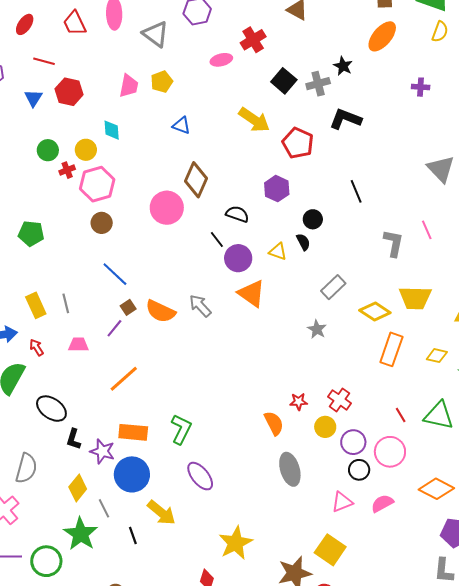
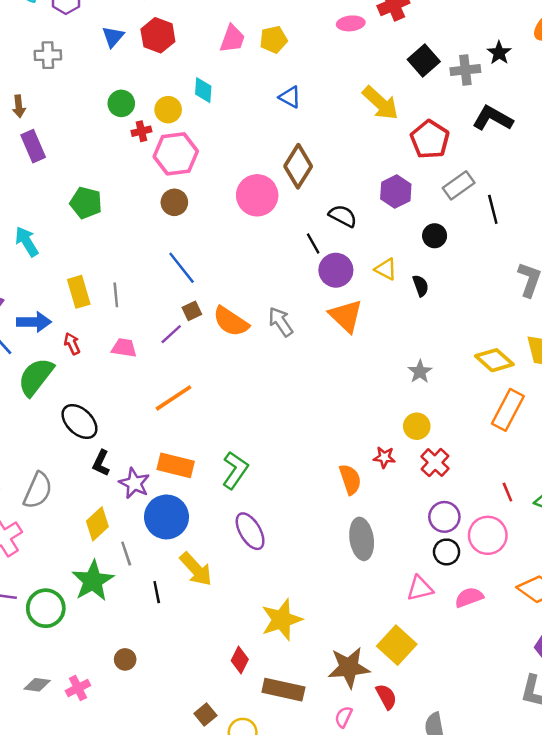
black semicircle: (303, 242) -> (421, 286), moved
gray rectangle: (333, 287) -> (459, 185), moved
yellow circle: (325, 427) -> (417, 426), moved

